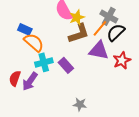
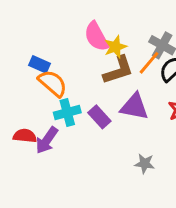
purple triangle: (99, 50) -> (134, 107), moved
red semicircle: (15, 78) -> (25, 136), turned 77
gray star: (80, 104) -> (145, 164), moved

